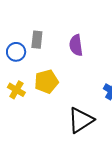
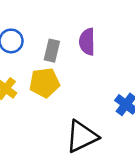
gray rectangle: (37, 40) -> (52, 51), moved

